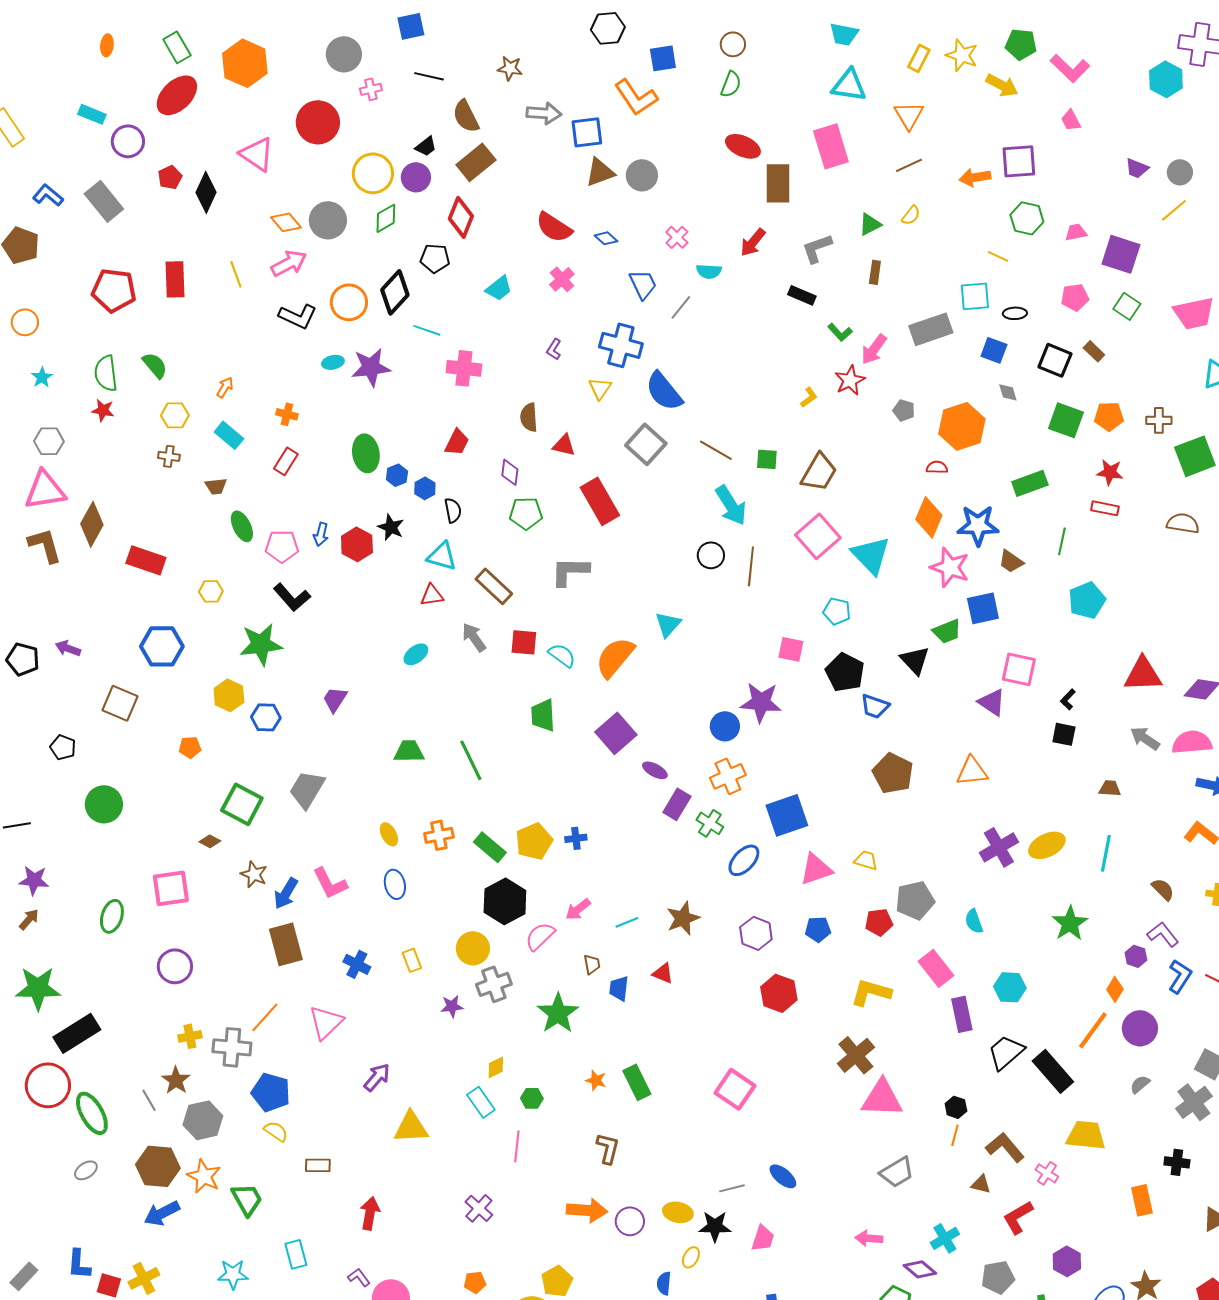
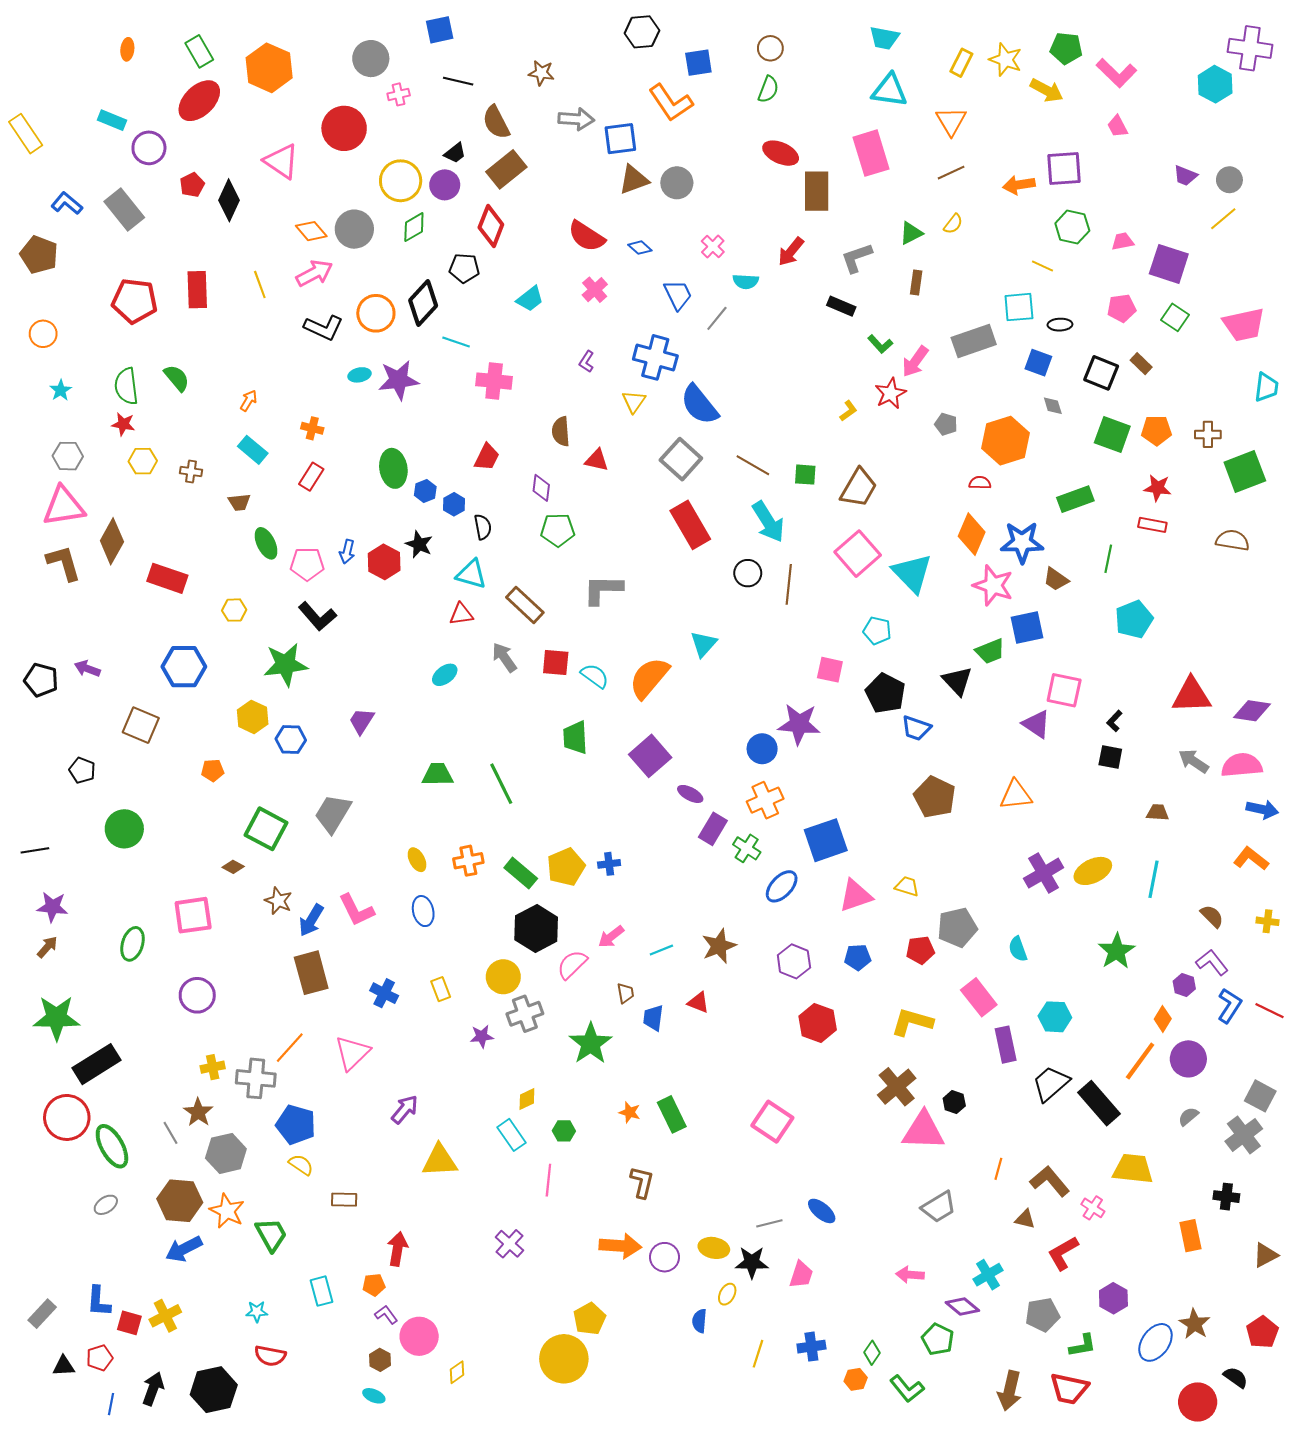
yellow hexagon: (175, 415) -> (143, 461), moved
red rectangle: (600, 501) -> (690, 525), moved
black hexagon: (956, 1107) -> (954, 1102), moved
cyan star: (233, 1274) -> (257, 1312), size x0.7
orange pentagon: (475, 1282) -> (374, 1285), moved

